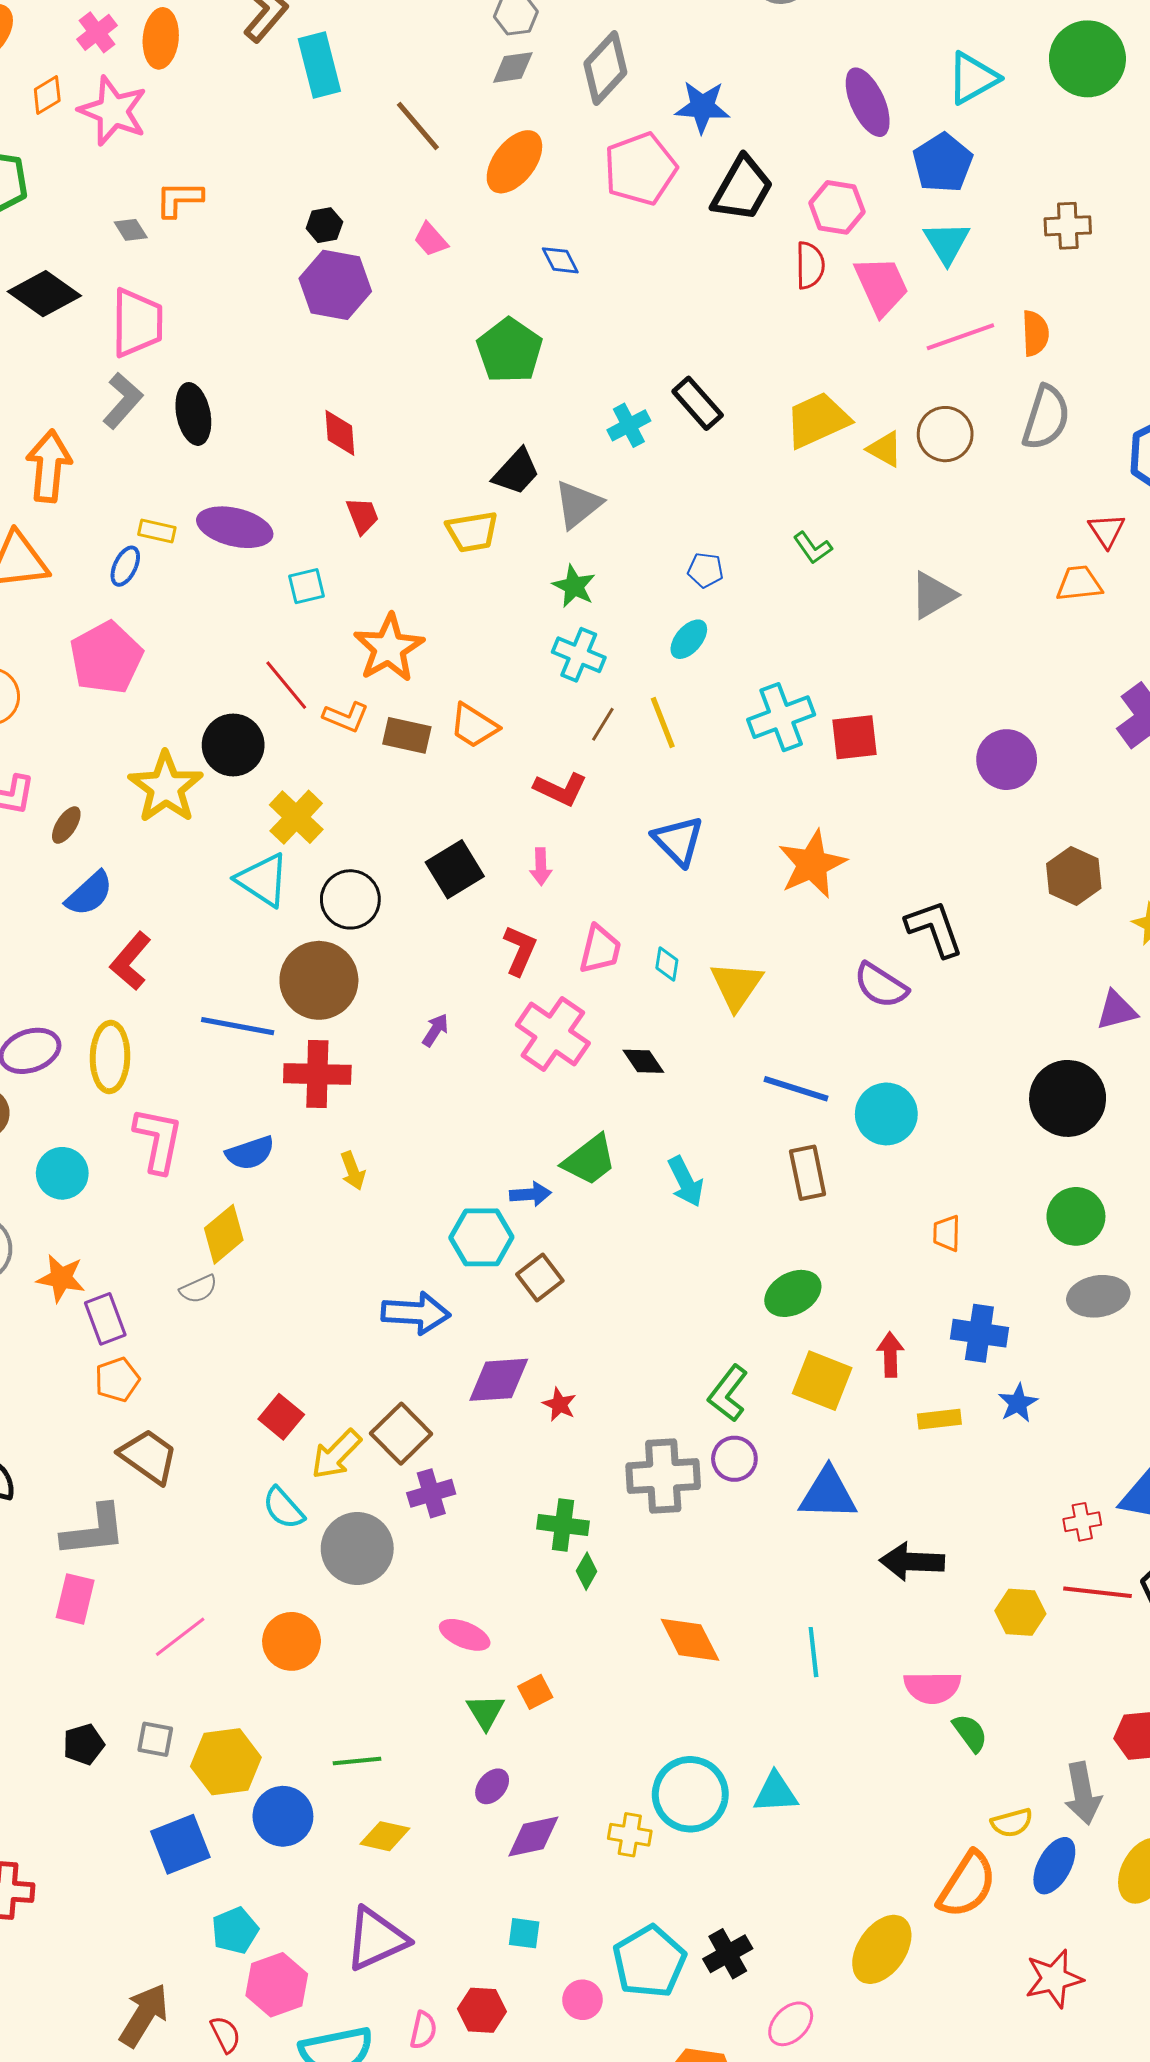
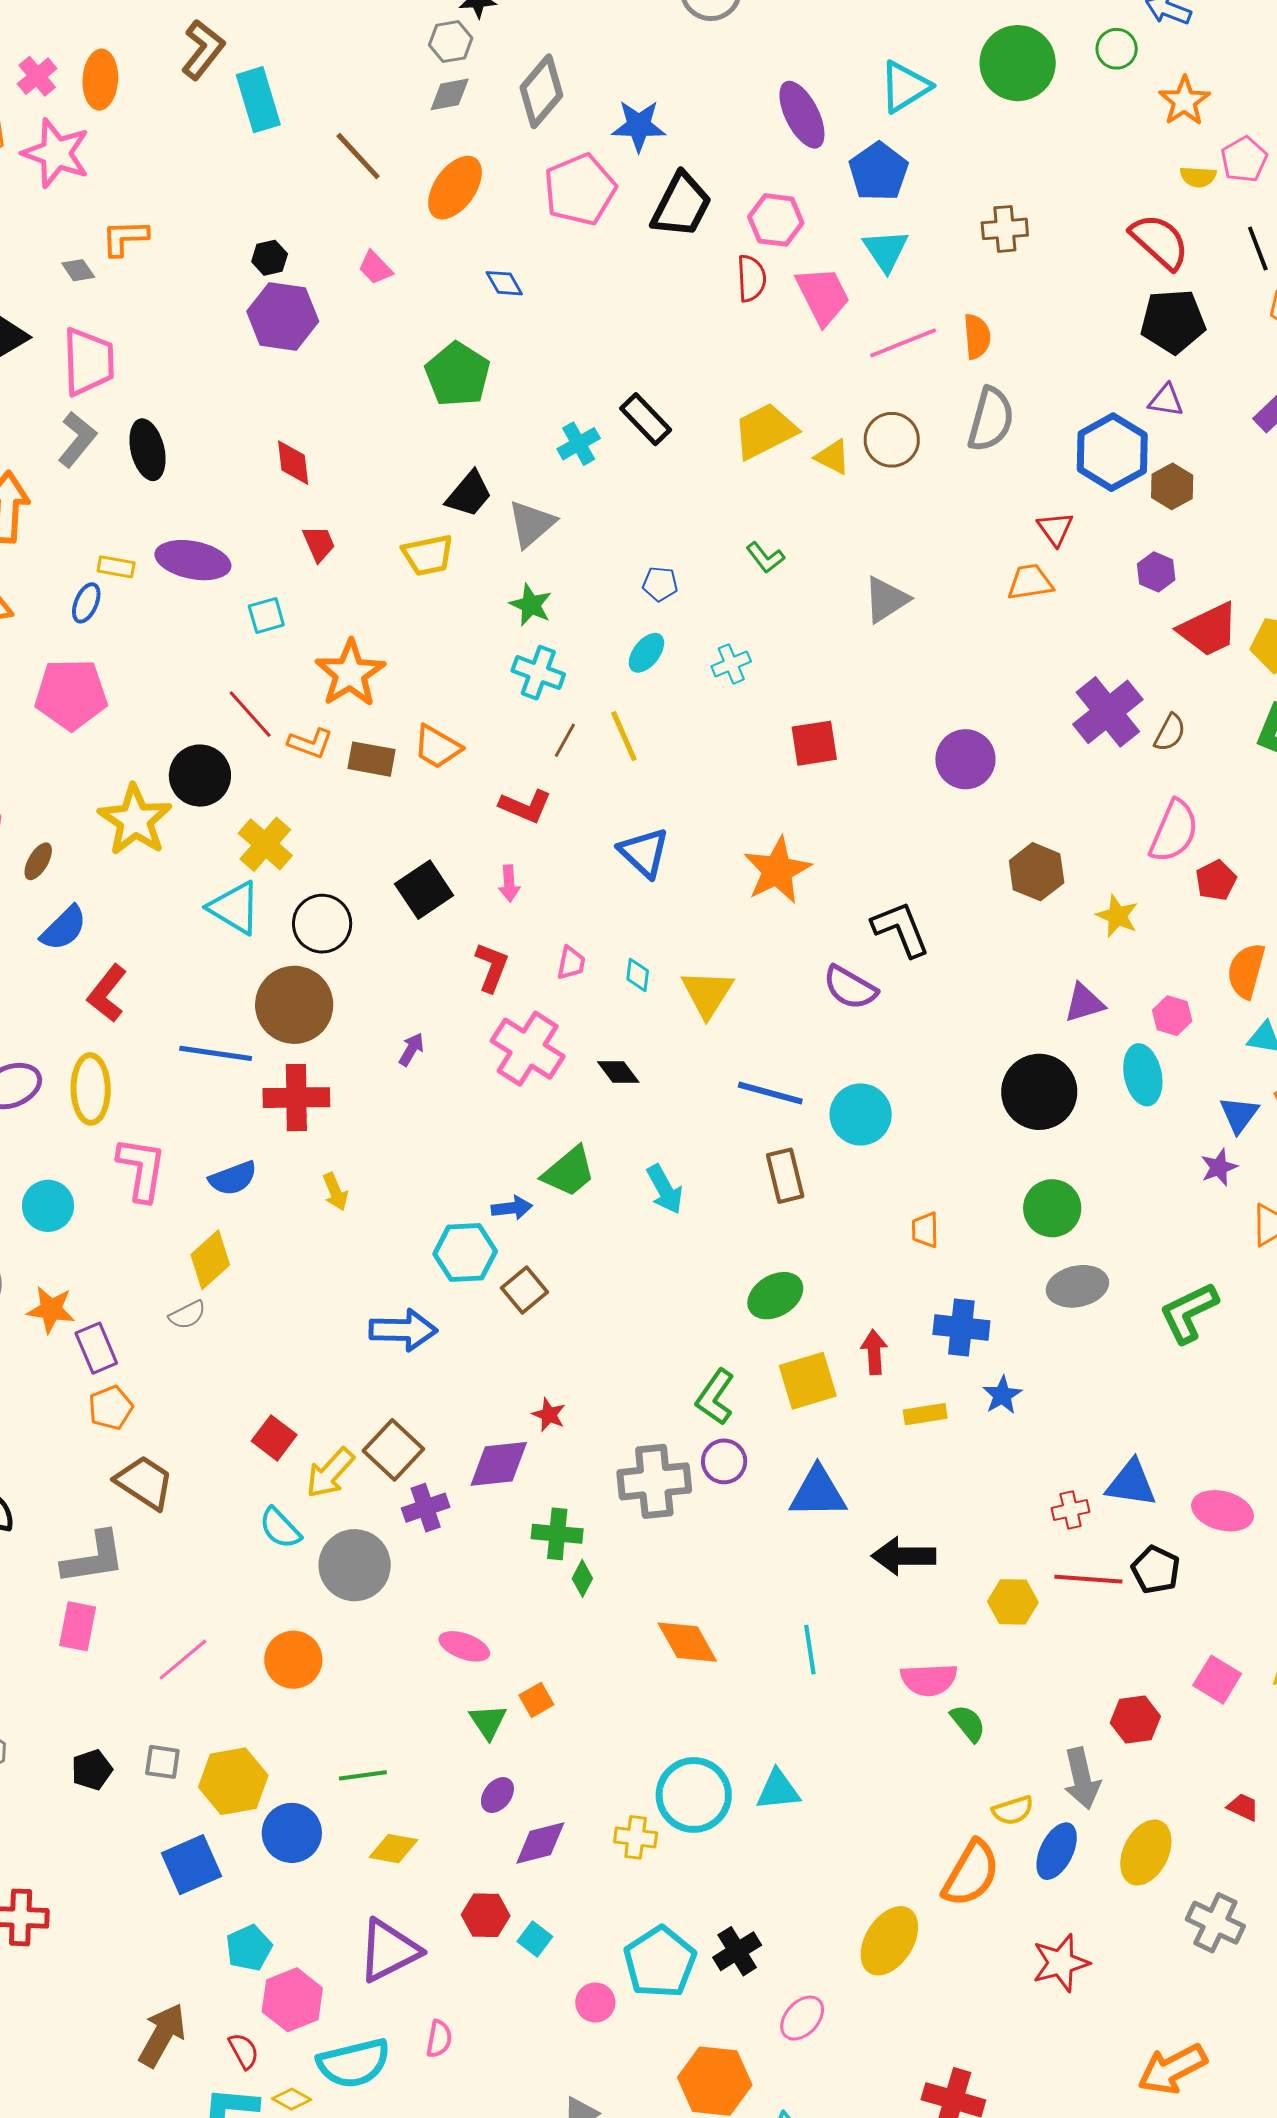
pink pentagon: (106, 658) -> (71, 694), turned 30
cyan cross: (781, 717) -> (731, 664), moved, size x0.6
pink trapezoid: (600, 949) -> (571, 963), size x0.7
purple diamond: (499, 1380) -> (499, 1464), moved
yellow square: (822, 1381) -> (808, 1381), turned -36
cyan square: (524, 1933) -> (535, 1939), turned 32
red hexagon: (482, 2010) -> (486, 1915), moved

